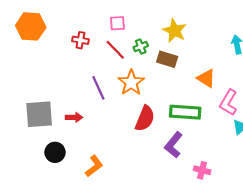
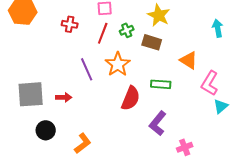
red line: (115, 50) -> (103, 33), turned 65
green rectangle: (185, 112) -> (161, 84), moved, size x0.7
pink cross: (202, 170) -> (185, 147), turned -35

